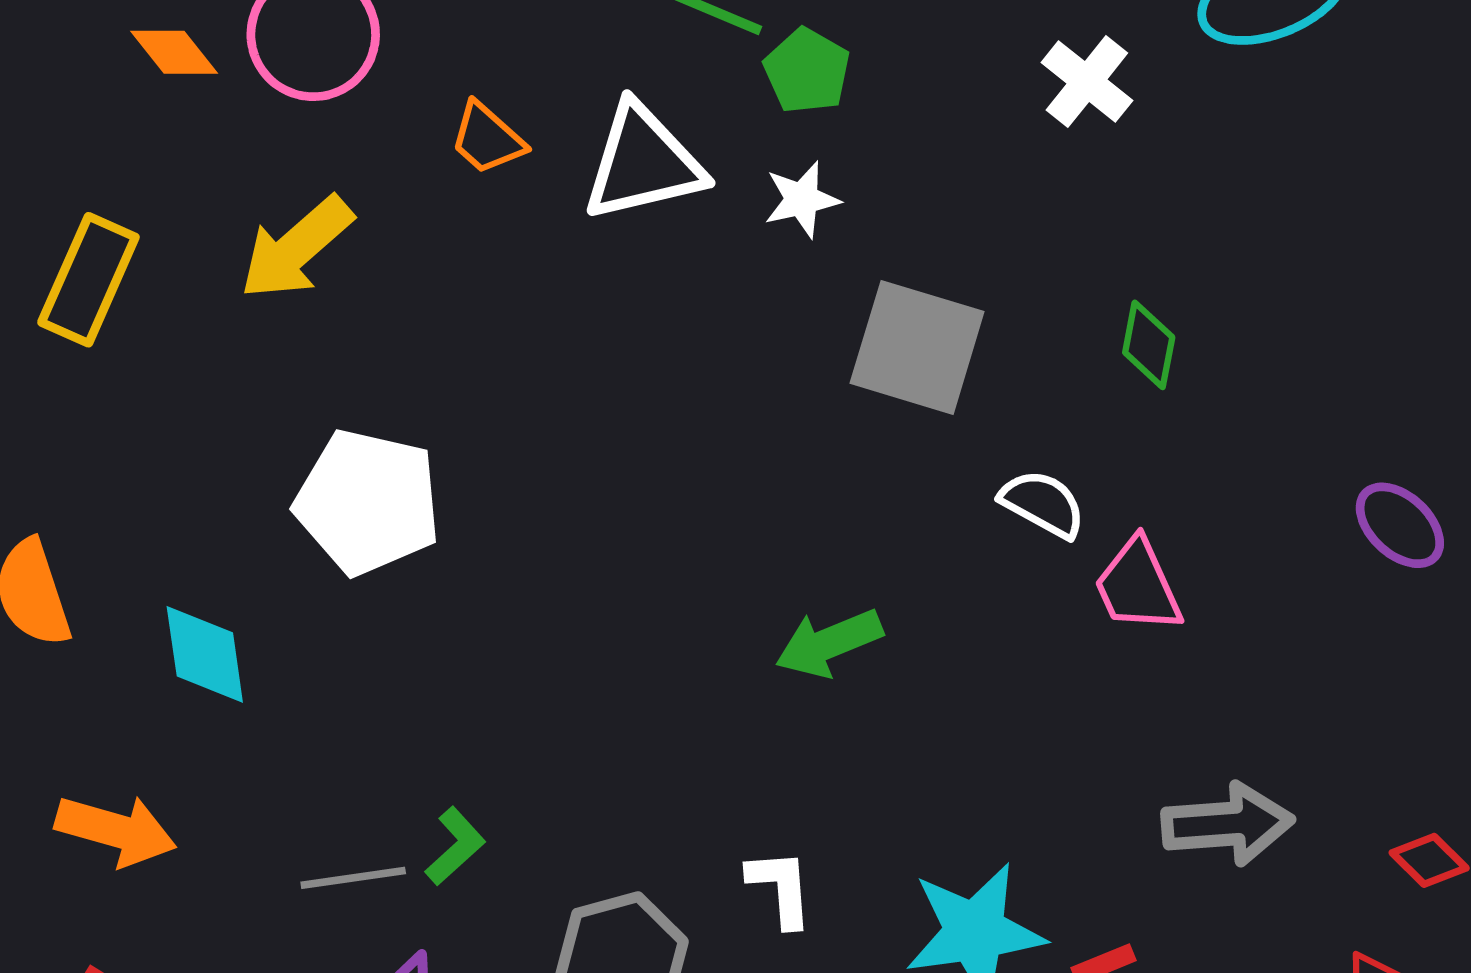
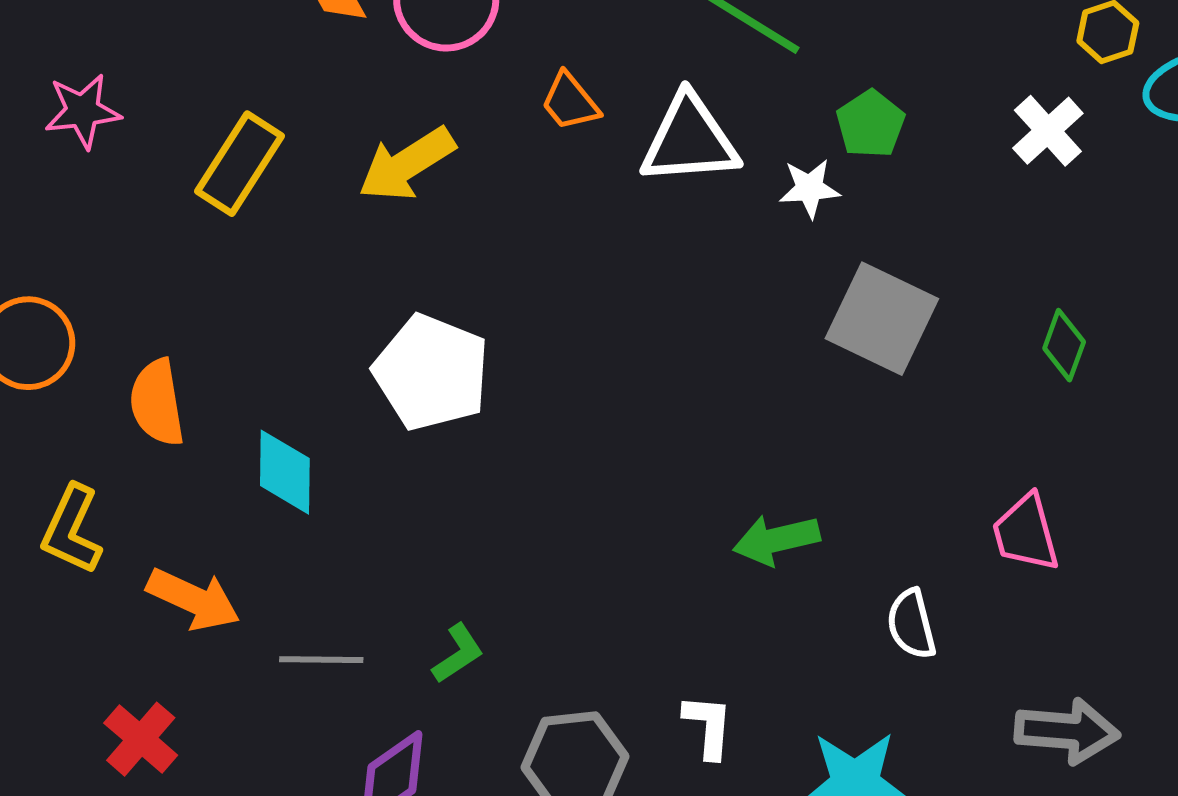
green pentagon: (807, 71) -> (870, 124), moved
white semicircle: (1043, 504) -> (911, 624), moved, turned -142
gray line: (353, 878) -> (321, 660), moved

